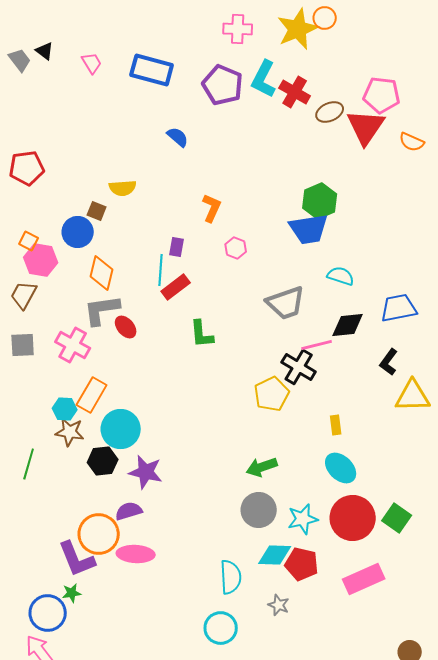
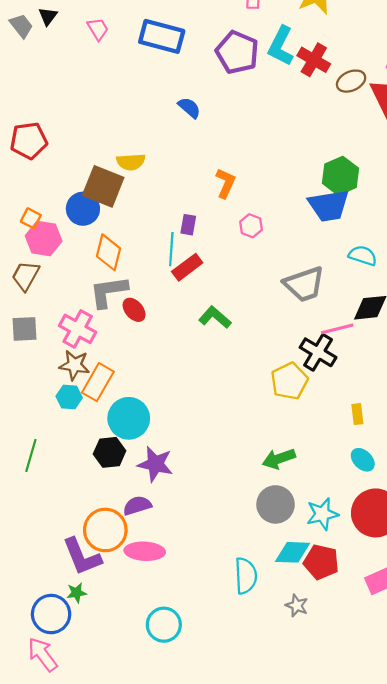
black triangle: (45, 51) -> (48, 16), turned 30
brown square: (97, 211) -> (103, 186), size x2.0
green L-shape: (202, 334) -> (215, 317), turned 136
brown star: (70, 432) -> (74, 365), moved
cyan ellipse: (341, 468) -> (363, 460), size x0.7
cyan circle: (221, 628) -> (164, 625), moved

